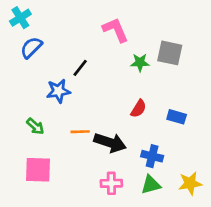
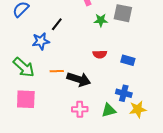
red semicircle: (139, 109) -> (100, 54), turned 56
green arrow: (35, 126) -> (24, 67), size x1.6
blue cross: (152, 156) -> (124, 93), moved

